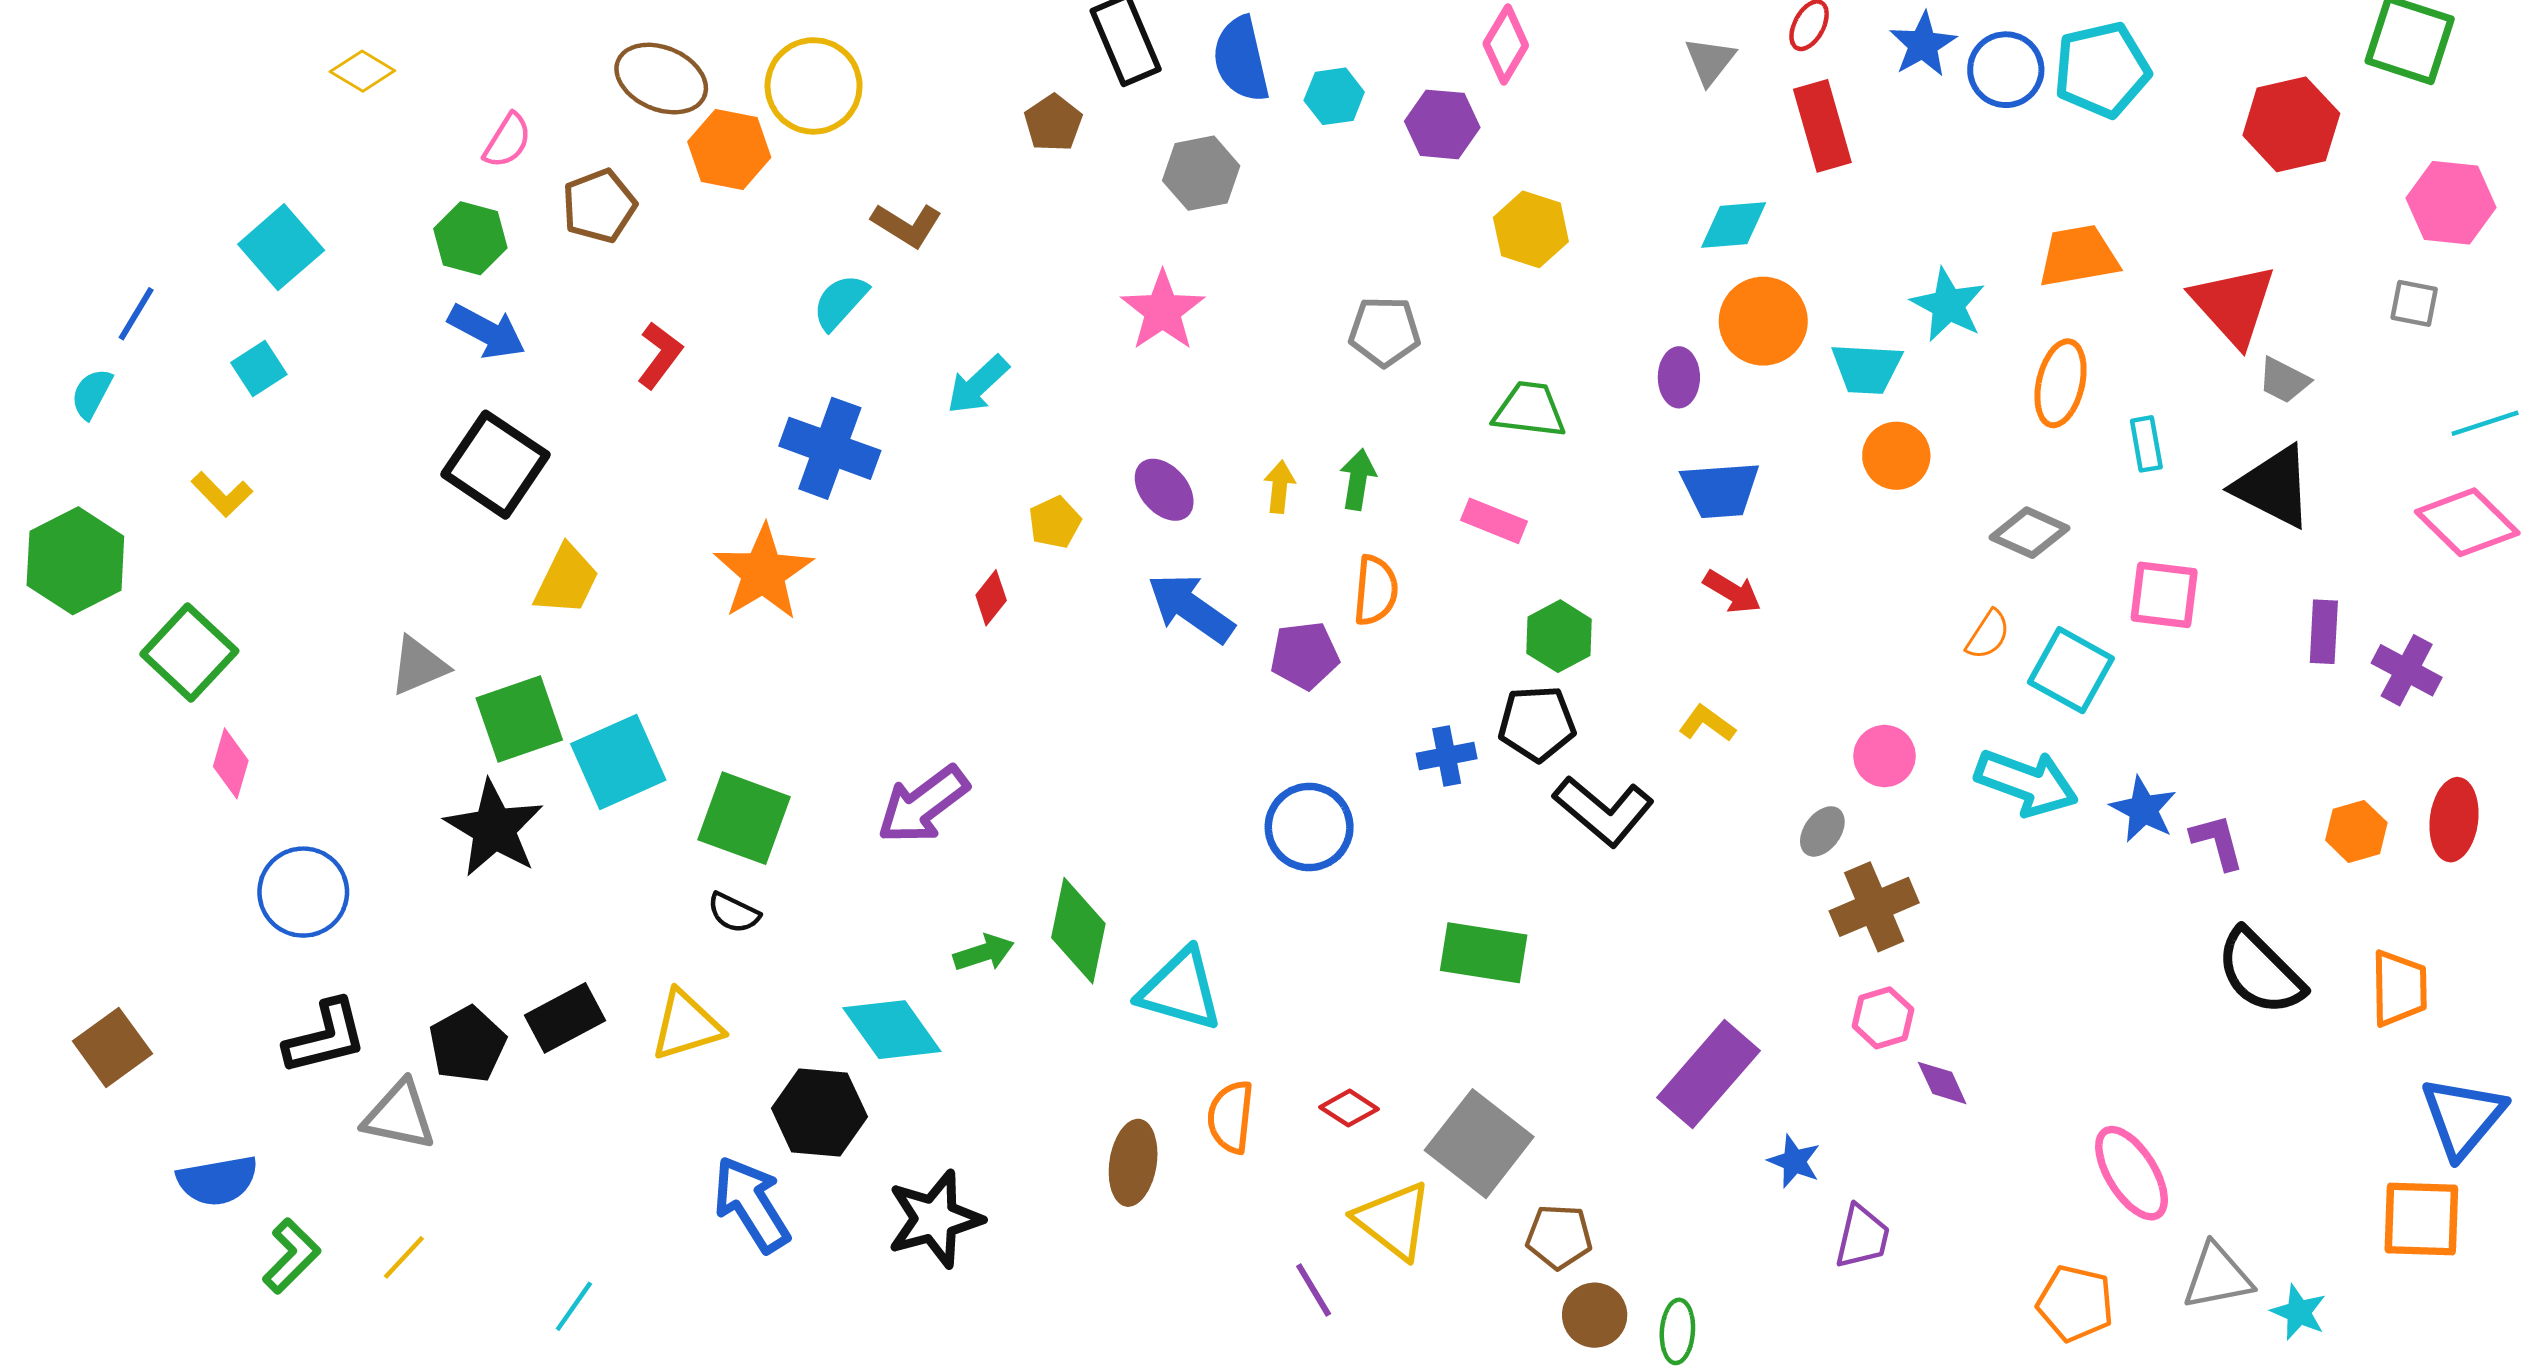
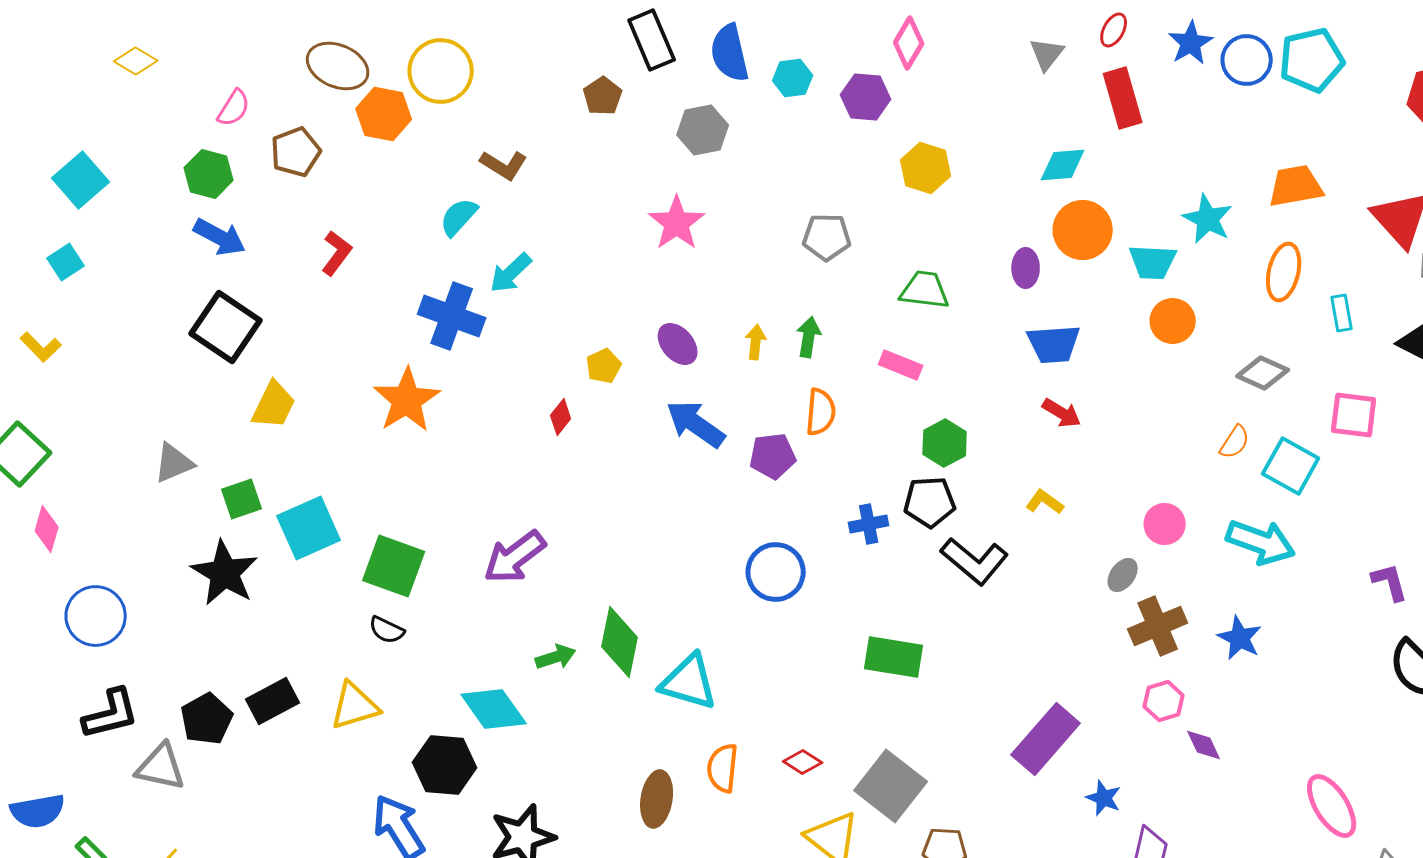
cyan arrow: (978, 385) -> (511, 273), moved
green square: (519, 719) -> (242, 499), size x0.7
blue star: (2143, 809) -> (1240, 638), moved

